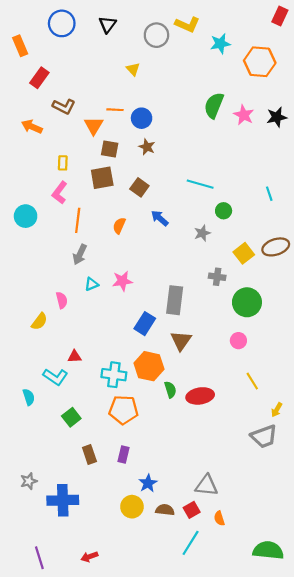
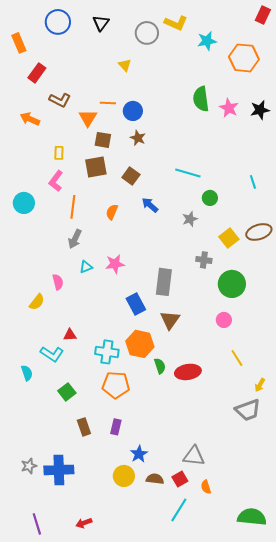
green semicircle: (214, 105) -> (201, 99), turned -30
blue rectangle: (145, 324) -> (136, 304), turned -60
gray star: (29, 481) -> (29, 466), moved

